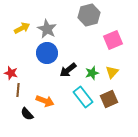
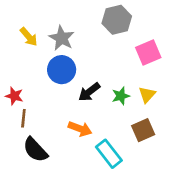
yellow arrow: (22, 28) -> (29, 37), turned 77
cyan rectangle: (83, 97) -> (109, 154), moved
orange arrow: (45, 101) -> (80, 129), moved
black semicircle: (27, 114) -> (35, 150), size x1.5

